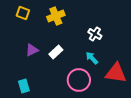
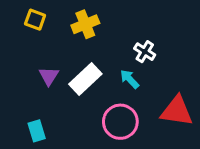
purple triangle: (32, 50) -> (49, 76), turned -32
white rectangle: (56, 52) -> (85, 79), size x1.5
cyan arrow: (92, 58) -> (129, 79), moved

